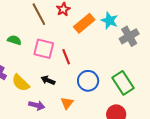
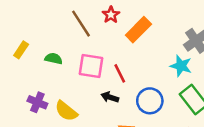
cyan star: (109, 20) -> (181, 66), moved
black arrow: (48, 80) -> (110, 97), moved

